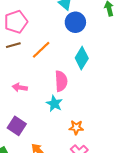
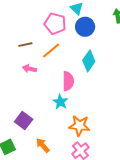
pink pentagon: (16, 22) -> (55, 24), moved, turned 30
pink arrow: (20, 88) -> (30, 69), moved
orange star: (76, 127) -> (79, 126), size x1.5

